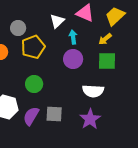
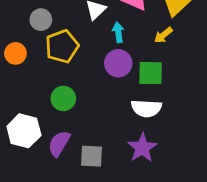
green square: (107, 61) -> (151, 73), moved
gray square: (54, 114) -> (91, 156), moved

